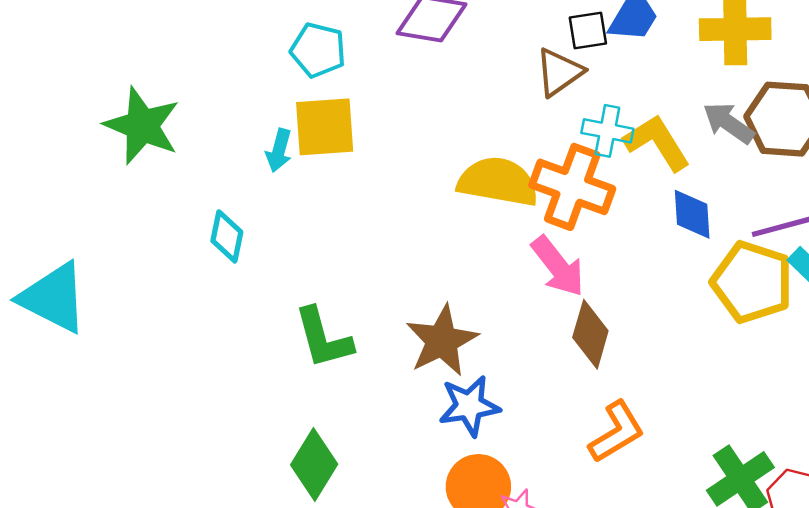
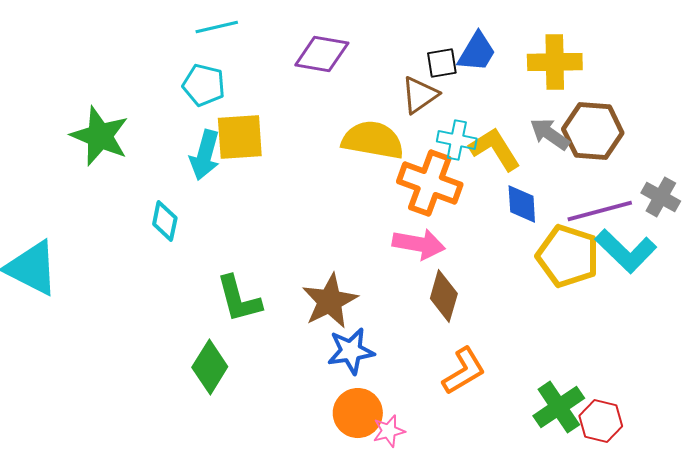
cyan pentagon: (318, 50) -> (204, 85), moved
cyan arrow: (279, 150) -> (205, 155), size x1.5
yellow semicircle: (498, 182) -> (373, 140), moved
pink arrow: (558, 266) -> (419, 244), turned -42
green diamond: (314, 465) -> (210, 367), moved

